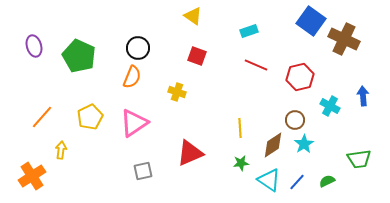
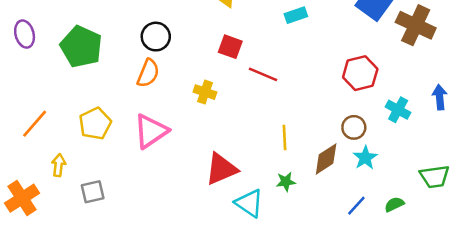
red line: (256, 65) -> (263, 74), moved
gray square: (143, 171) -> (93, 192), moved
cyan triangle: (269, 180) -> (249, 203), moved

